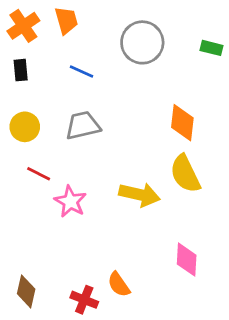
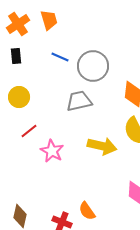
gray circle: (142, 42) -> (93, 66), moved
gray trapezoid: (83, 125) -> (79, 101), moved
red line: (39, 174) -> (29, 131), turned -66

